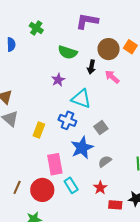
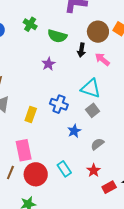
green cross: (36, 28) -> (30, 24), moved
cyan triangle: (81, 99) -> (91, 88), moved
blue star: (82, 148) -> (74, 131), size x0.6
pink rectangle: (55, 164) -> (24, 150), moved
red rectangle: (115, 205) -> (109, 187), turned -32

